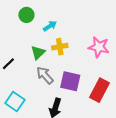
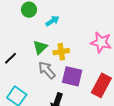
yellow cross: (60, 47) -> (61, 52), moved

